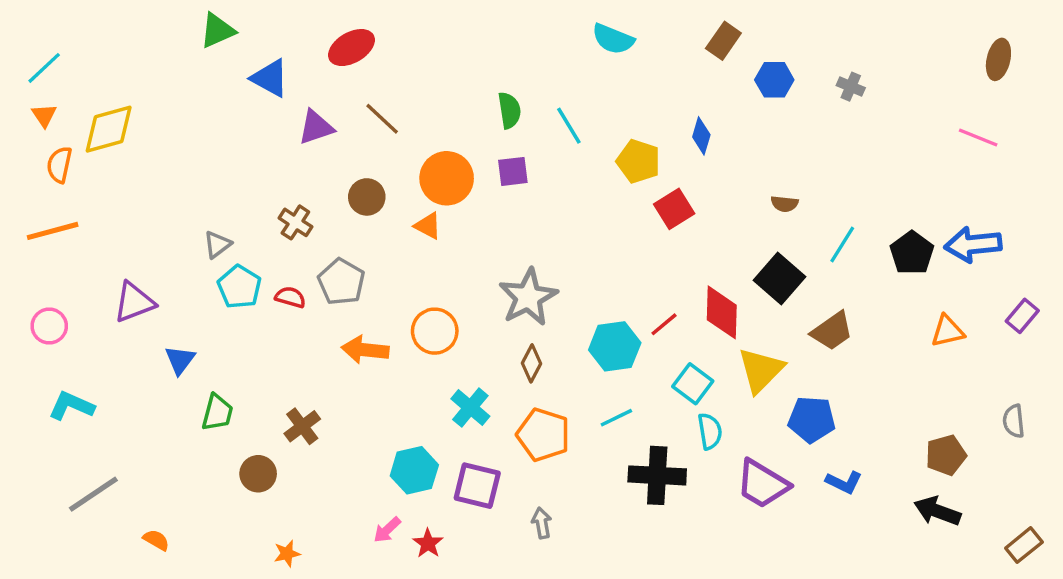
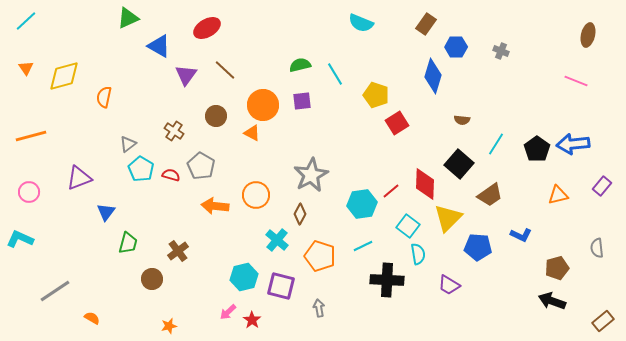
cyan line: (44, 68) -> (26, 21), moved
green semicircle: (509, 110) -> (300, 65), turned -95
purple triangle: (316, 127) -> (186, 75), turned -35
blue diamond: (701, 136) -> (433, 76), moved, size x1.6
orange semicircle: (59, 165) -> (104, 97), moved
brown diamond: (532, 363) -> (300, 214), moved
cyan L-shape: (71, 406) -> (20, 239), moved
blue L-shape: (844, 482) -> (521, 235), moved
purple trapezoid: (762, 484) -> (449, 285), size x0.7

